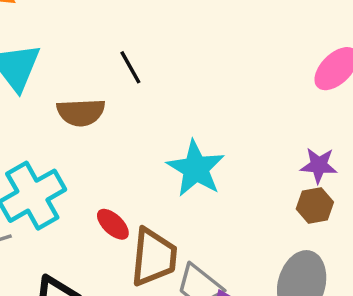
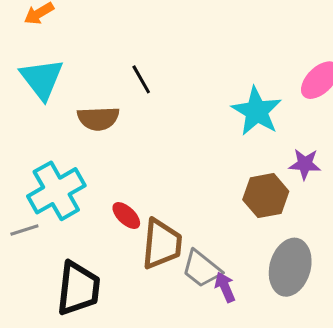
cyan star: (196, 169) -> (257, 111), moved
brown hexagon: (315, 205) -> (266, 196), moved, size x1.4

